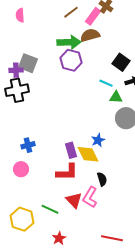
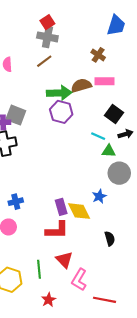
brown line: (71, 12) -> (44, 61), moved
pink rectangle: (93, 16) -> (104, 81), moved, turned 54
blue star: (98, 140) -> (99, 196), moved
black semicircle: (102, 179) -> (110, 239), moved
pink L-shape: (90, 197) -> (79, 280), moved
green line: (50, 209) -> (39, 269), turned 60

